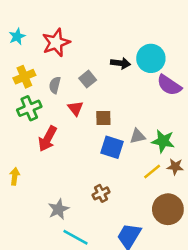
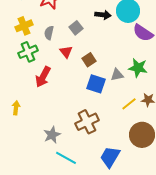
brown square: (103, 118) -> (89, 60), turned -32
green star: (163, 141) -> (138, 68), moved
brown cross: (101, 193) -> (87, 122), size x1.6

